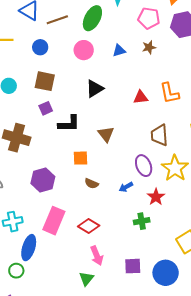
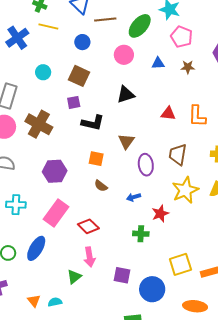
pink pentagon: (149, 18) -> (181, 37), moved
purple ellipse: (144, 166) -> (146, 165), moved
blue ellipse: (29, 248) -> (36, 248), moved

